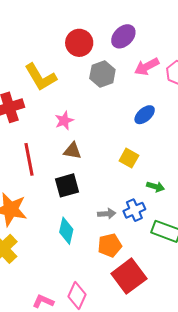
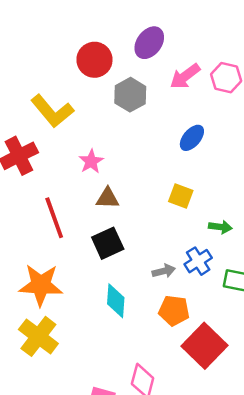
orange pentagon: (110, 245) -> (174, 311), turned 30

